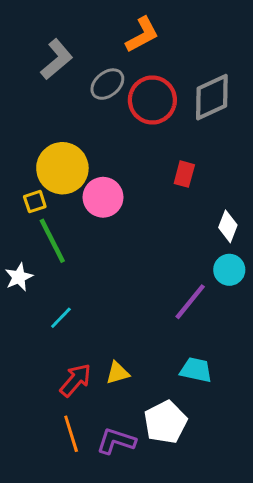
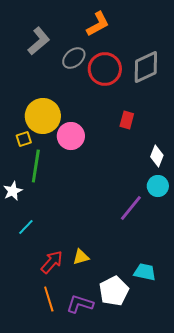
green line: (52, 241) -> (36, 166), turned 36
cyan line: (61, 318) -> (26, 227), moved
cyan trapezoid: (196, 370) -> (145, 272), moved

